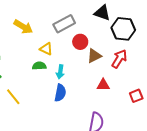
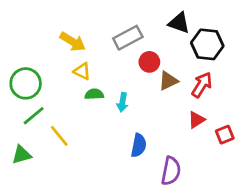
yellow triangle: (46, 49) -> (82, 71), moved
red triangle: (103, 85) -> (196, 120), moved, turned -32
blue semicircle: (60, 93) -> (139, 145), moved

